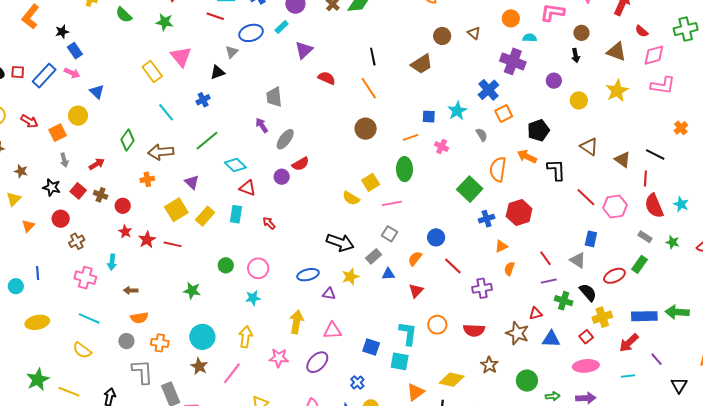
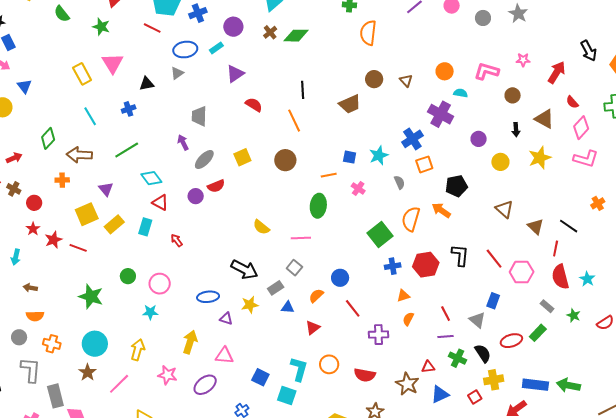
gray triangle: (232, 52) -> (177, 73), moved
black arrow: (576, 55) -> (516, 130), moved
pink diamond: (654, 55) -> (581, 128), turned -40
black L-shape: (556, 170) -> (460, 255), moved
yellow square: (371, 182) -> (242, 157), moved
green star: (192, 291) -> (91, 296), size x1.4
blue triangle: (551, 339) -> (440, 394), turned -36

